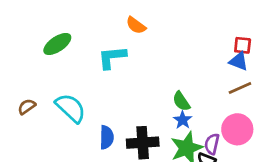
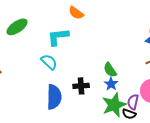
cyan semicircle: (71, 108) -> (49, 62), moved, size x0.7
blue semicircle: (107, 137) -> (54, 97), size x1.4
black cross: (143, 143) -> (81, 86), moved, size x0.7

